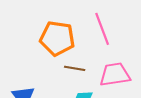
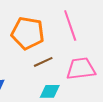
brown line: (75, 68) -> (43, 62), turned -36

